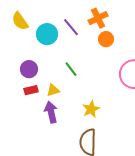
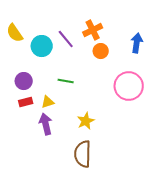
green line: (71, 69) -> (66, 81), turned -42

